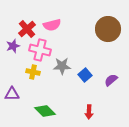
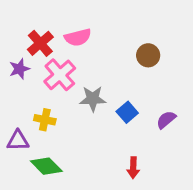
brown circle: (108, 29) -> (148, 55), moved, size x0.6
pink cross: (40, 50) -> (60, 75), turned 35
yellow cross: (33, 72) -> (45, 120), moved
green diamond: (45, 111) -> (46, 166), moved

